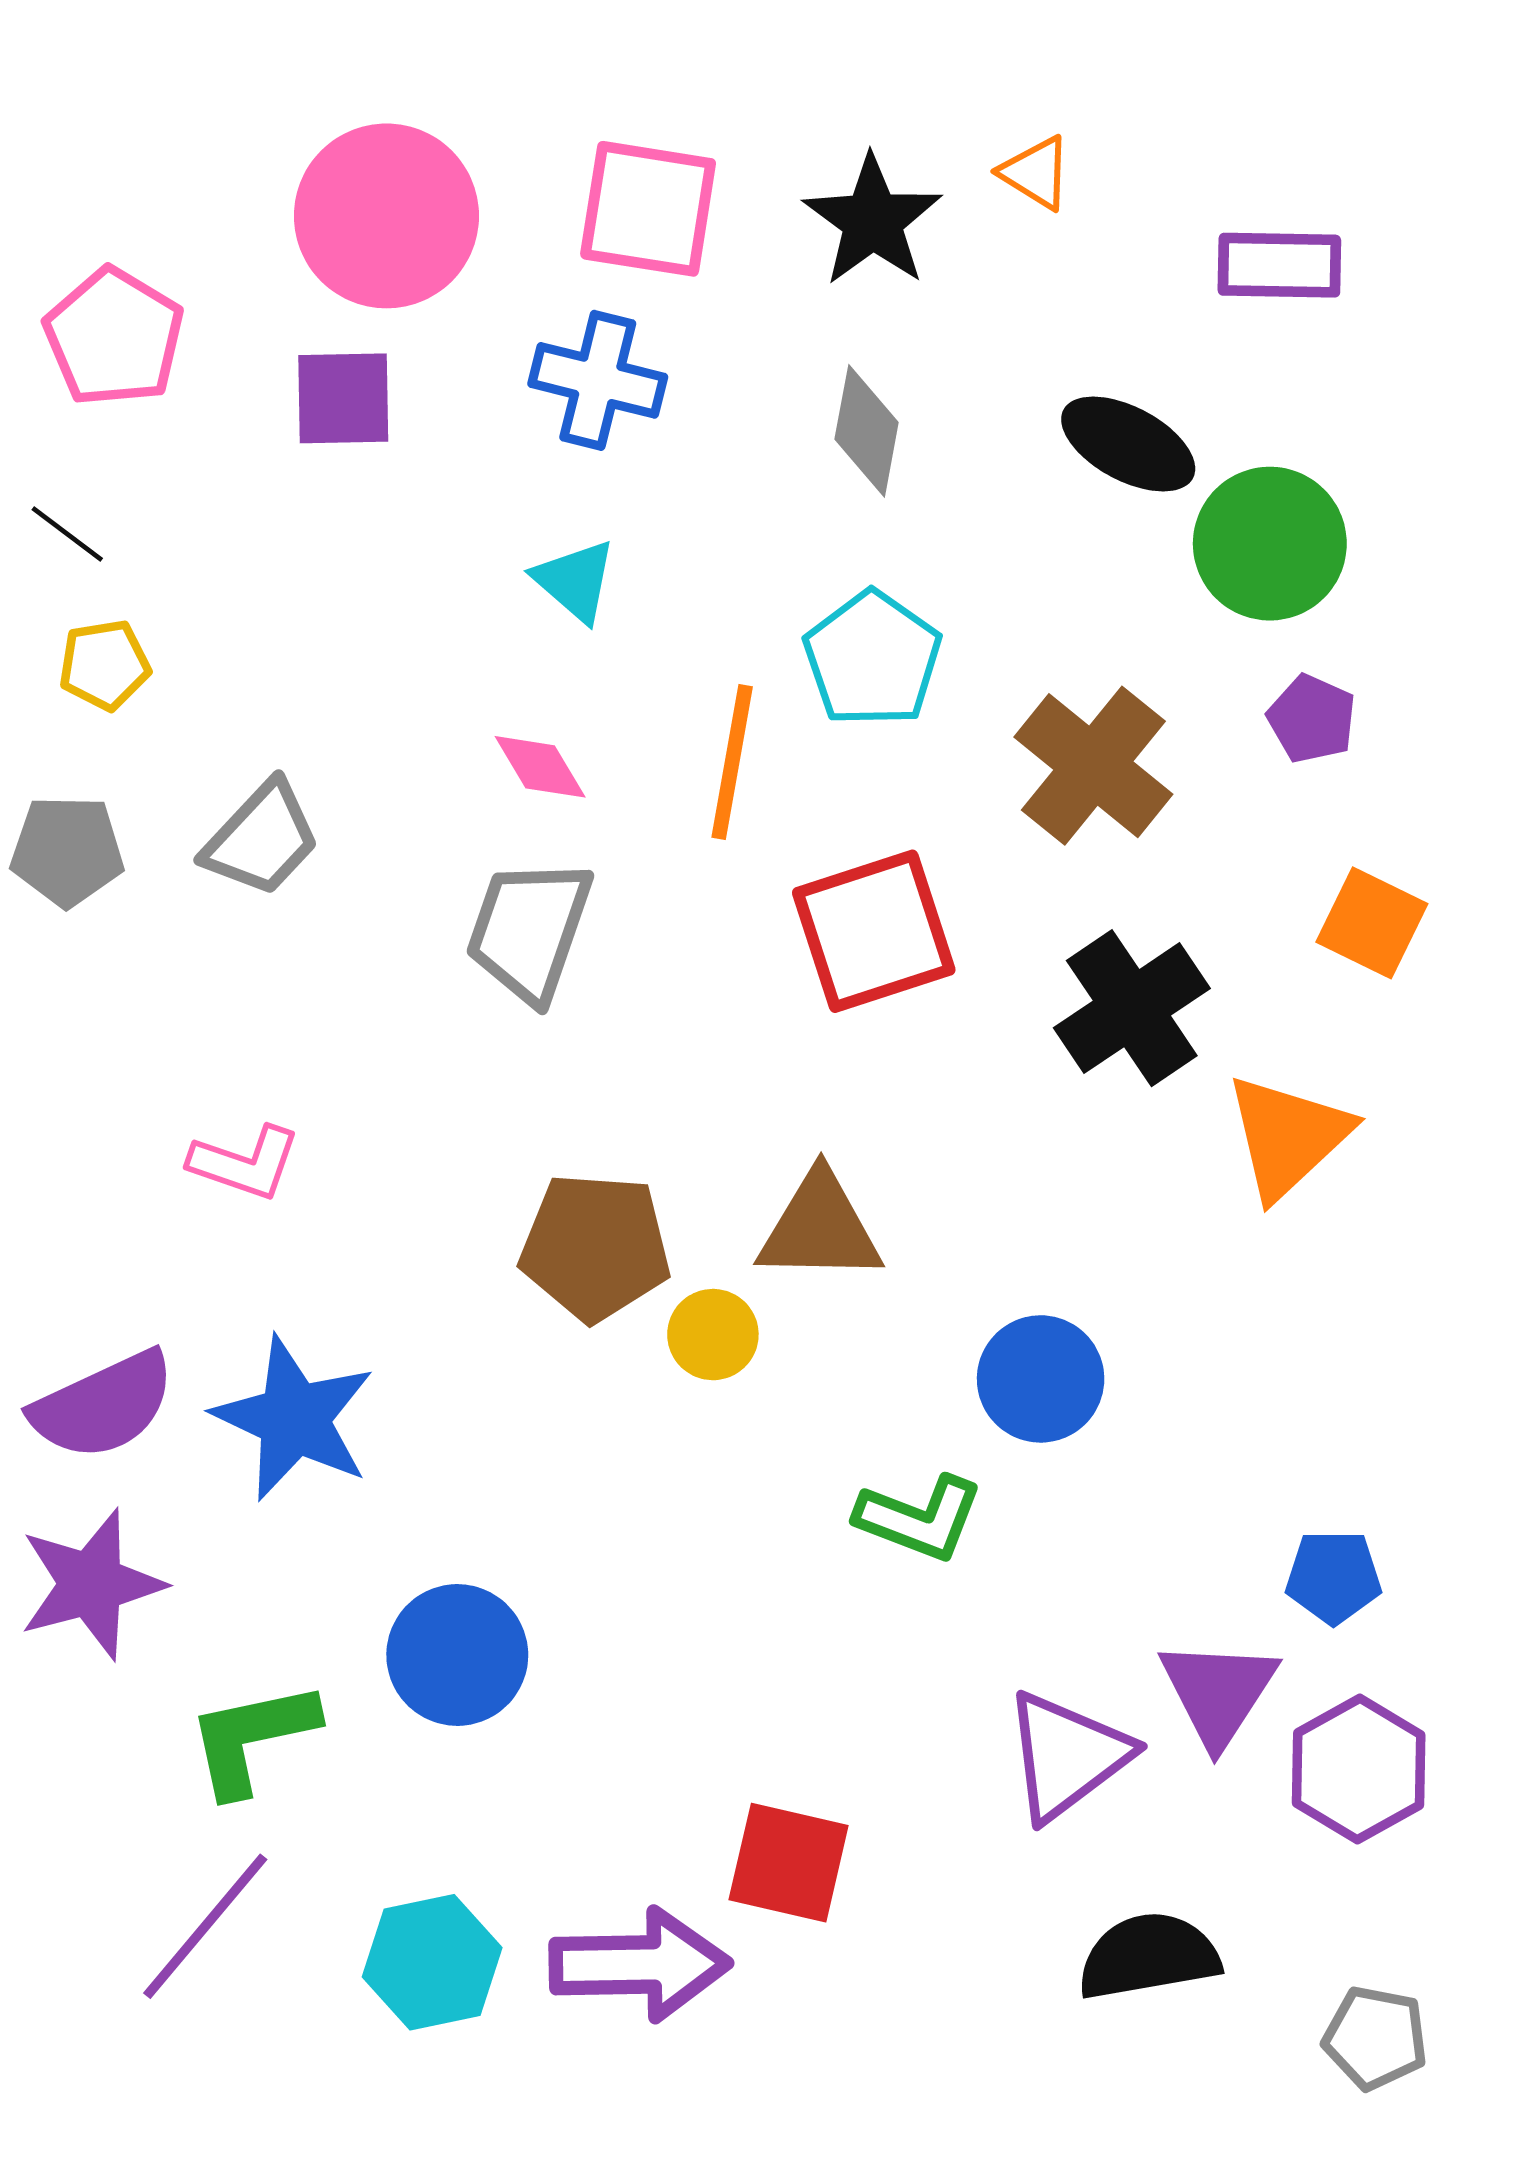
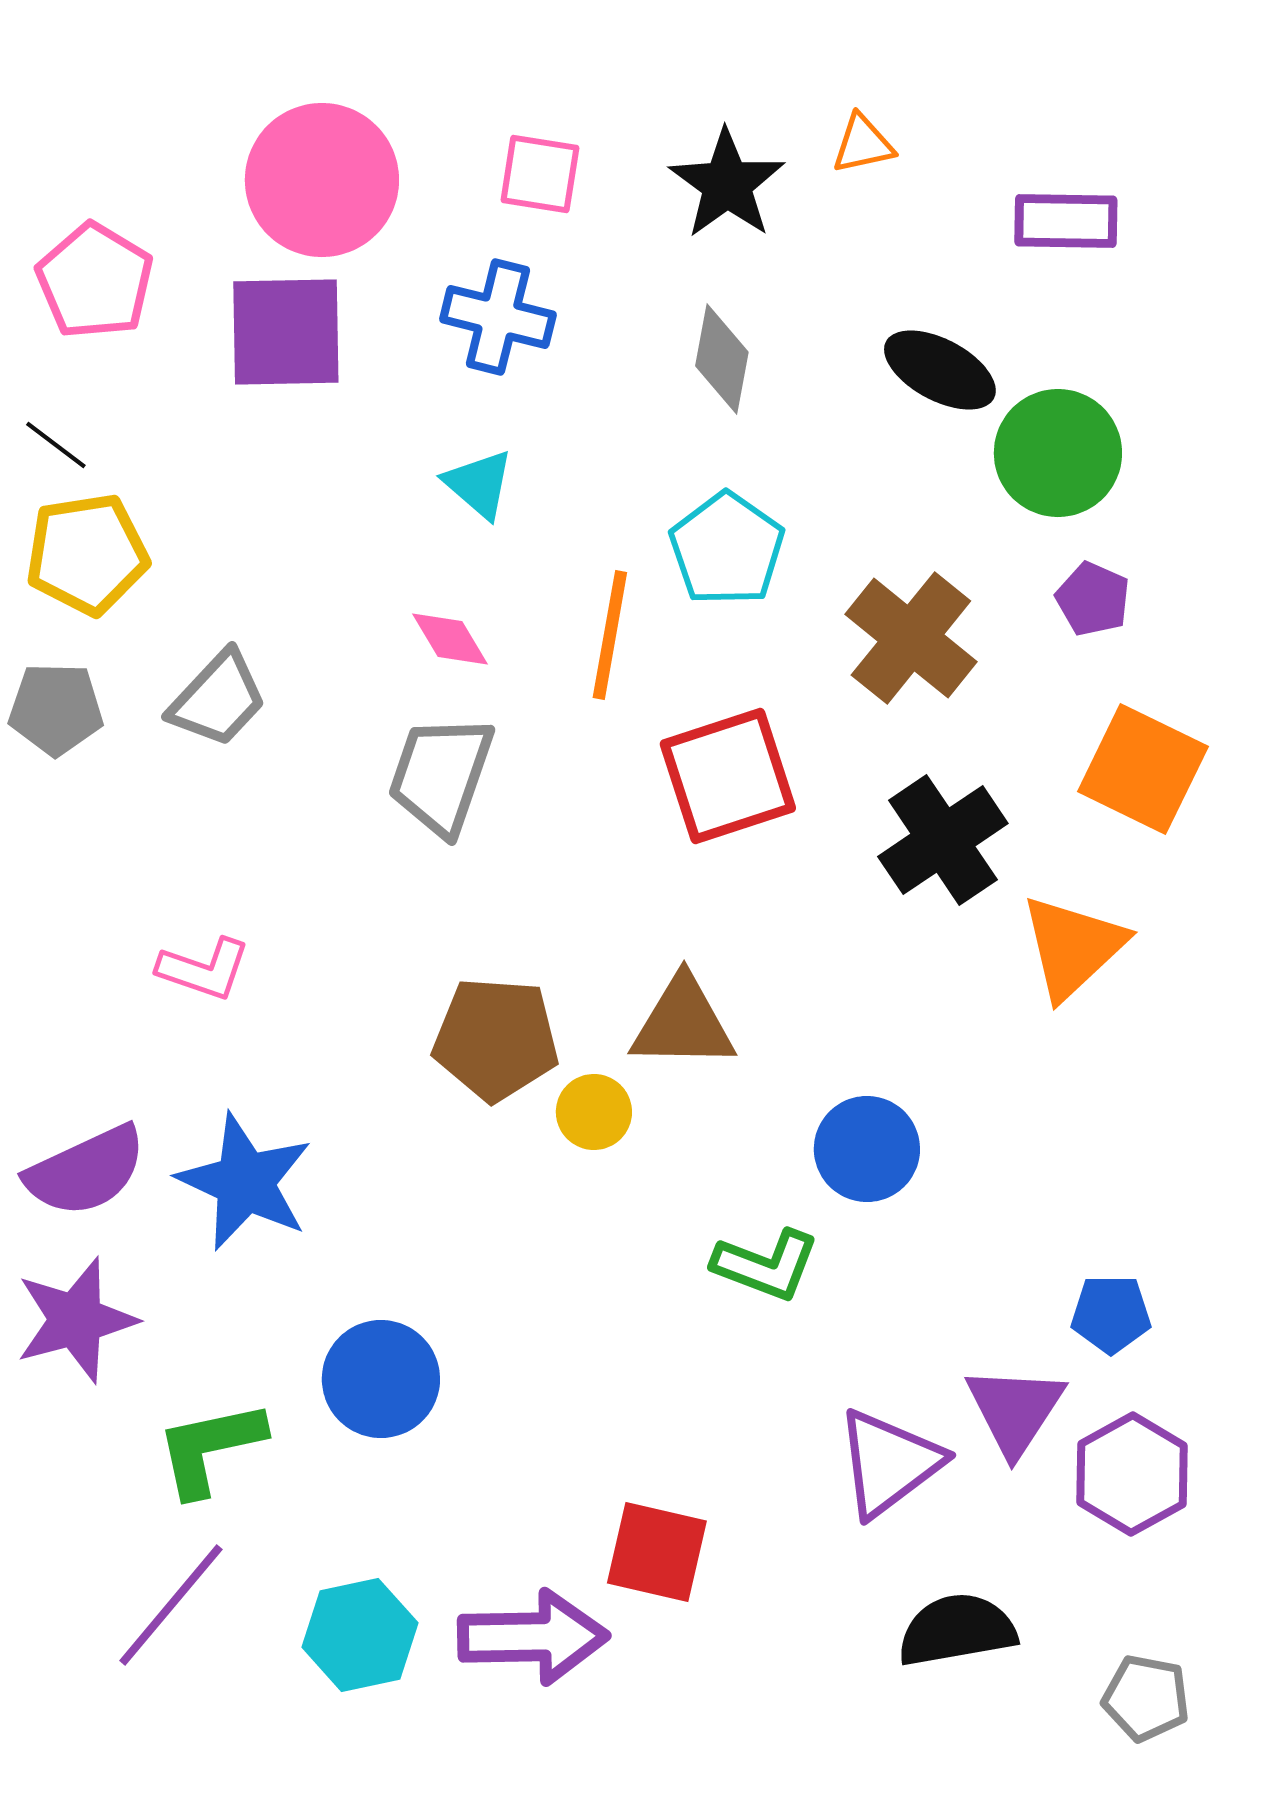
orange triangle: (1036, 173) -> (863, 144), turned -44
pink square: (648, 209) -> (540, 174), size x0.7
purple square: (343, 398) -> (286, 332), size x1.4
yellow pentagon: (104, 665) -> (87, 554), size x1.6
orange square: (1372, 923) -> (1143, 769), size x1.4

